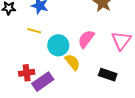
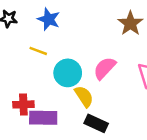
black rectangle: (108, 75) -> (96, 123), moved
purple rectangle: (43, 82) -> (43, 118), turned 30

